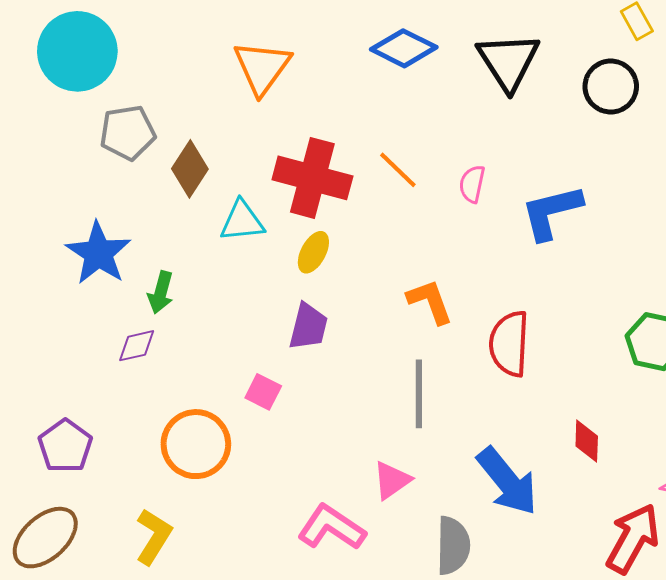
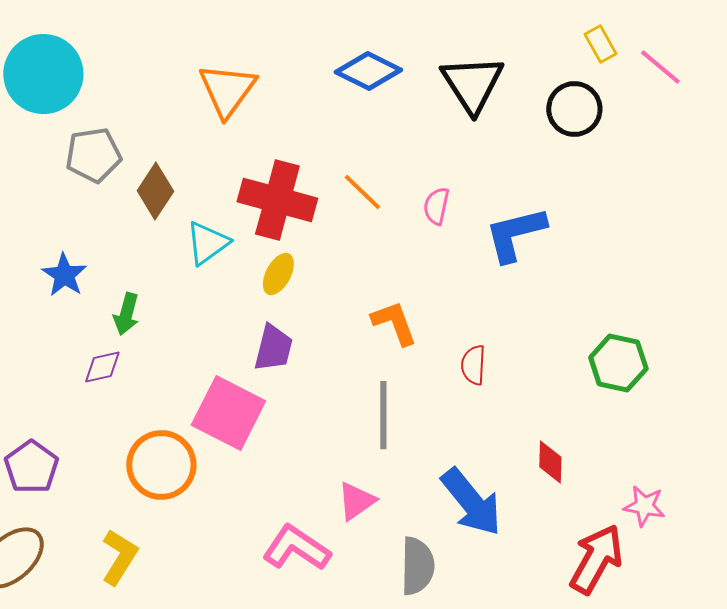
cyan triangle: (242, 221) -> (207, 243), turned -30
blue star: (98, 253) -> (64, 275), size x0.7
red semicircle: (509, 344) -> (473, 365), size x0.6
pink square: (263, 392) -> (228, 413), size x2.0

